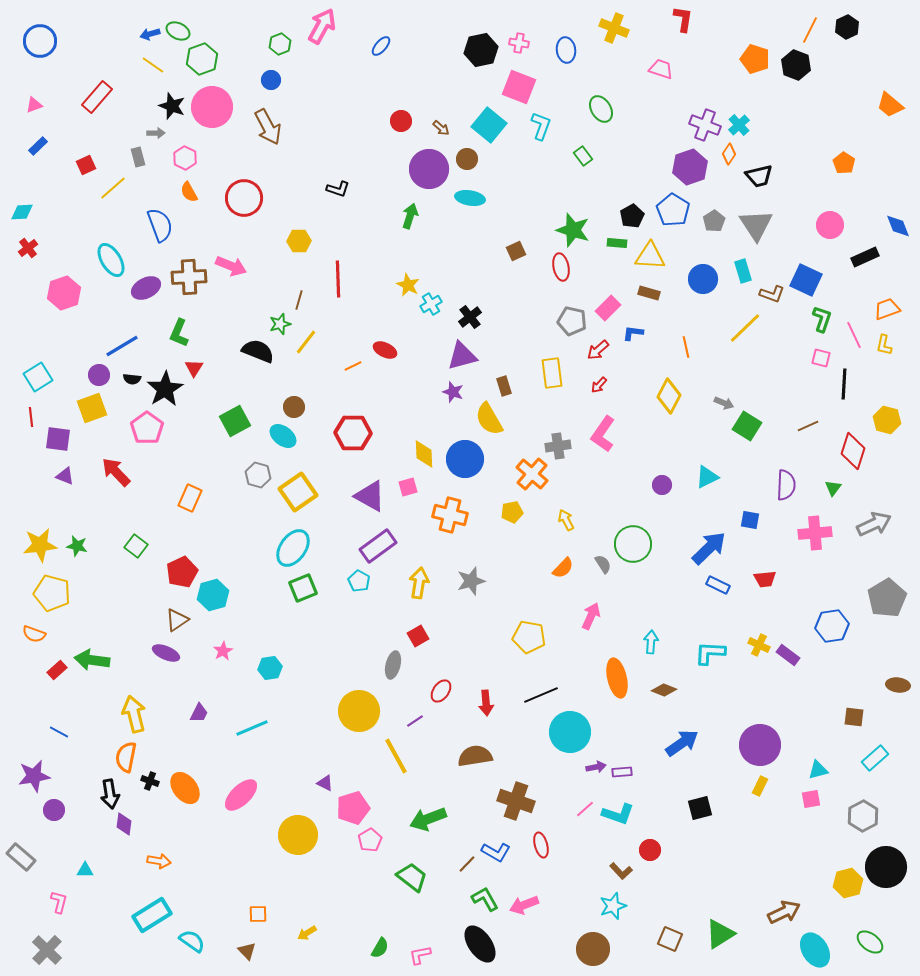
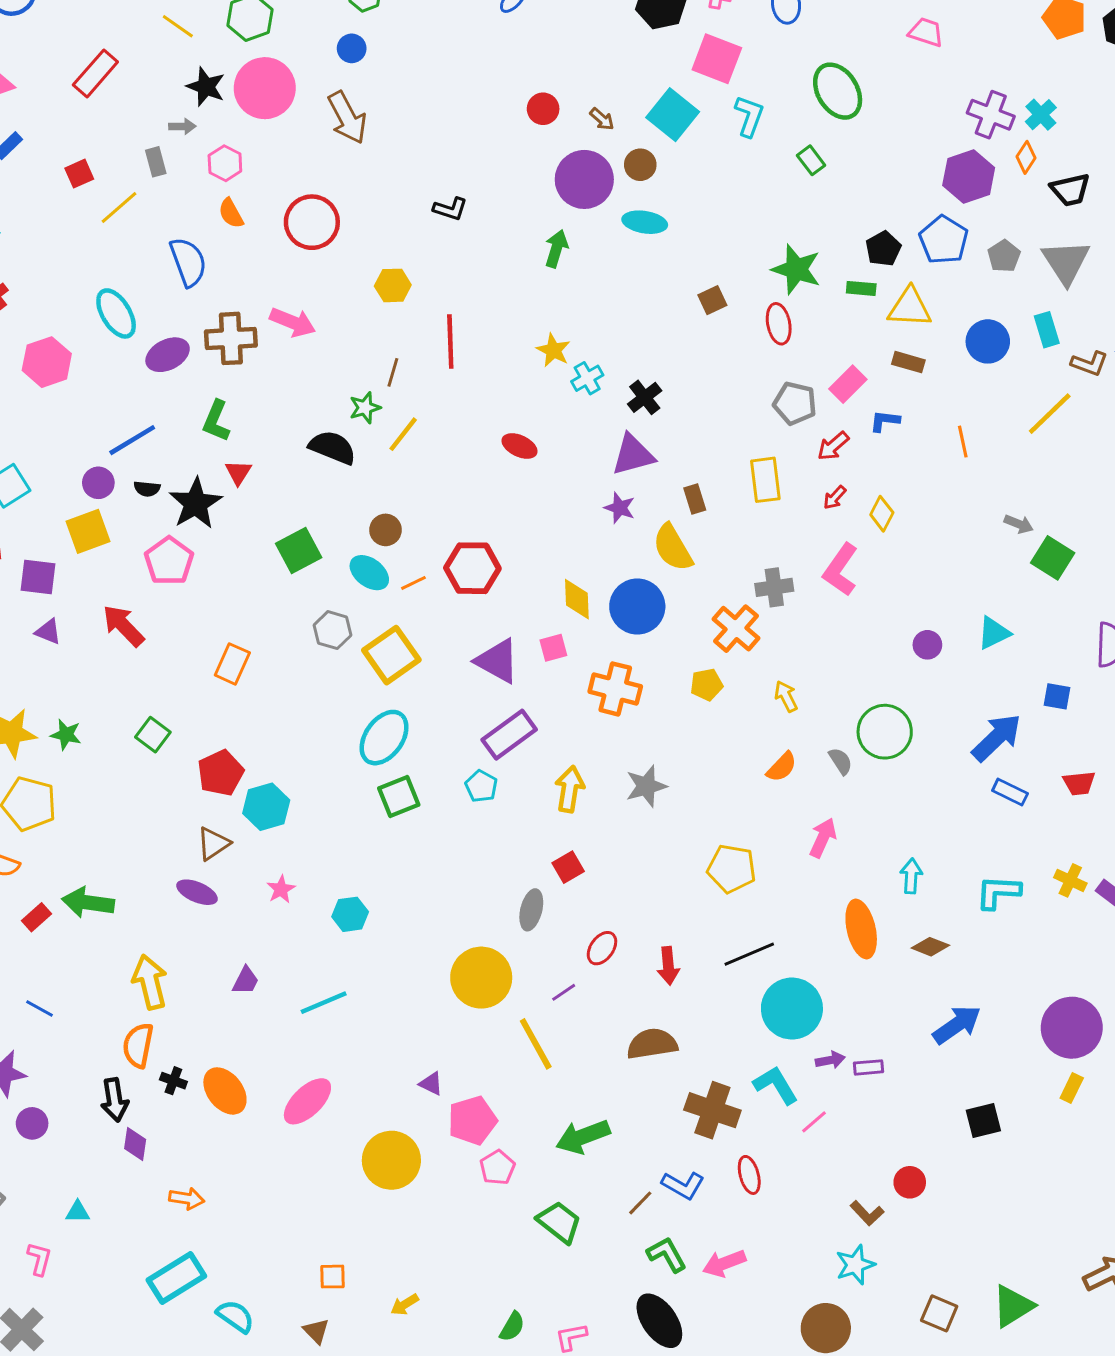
green ellipse: (601, 109) -> (838, 91), size x1.4
orange line: (353, 366) -> (413, 583), moved
yellow diamond: (669, 396) -> (882, 514), moved, size x0.7
cyan L-shape: (618, 814) -> (776, 1085), moved, turned -140

